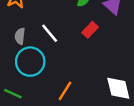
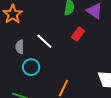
cyan circle: (30, 62) -> (31, 67), size x0.7

